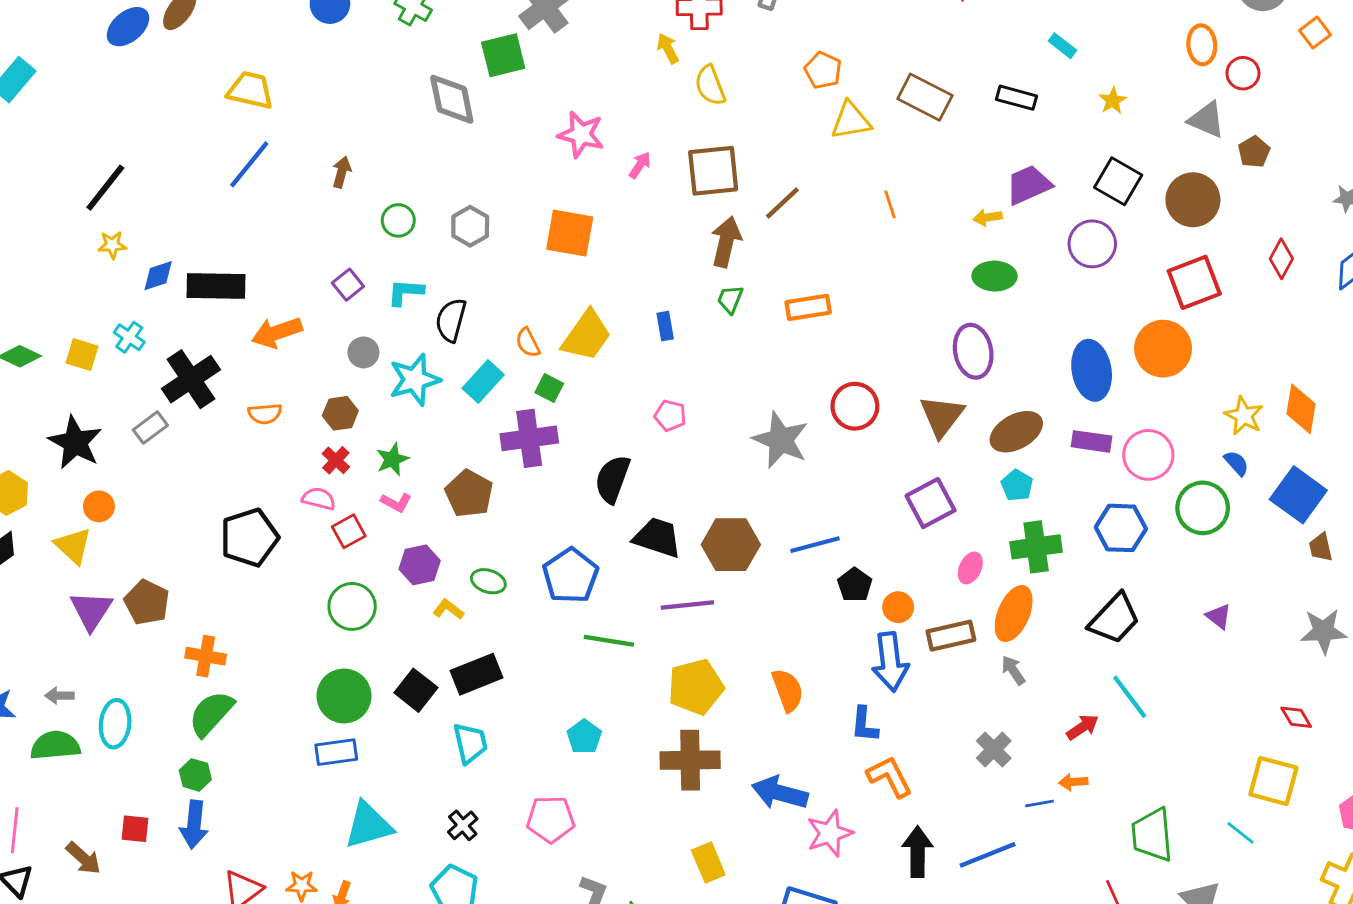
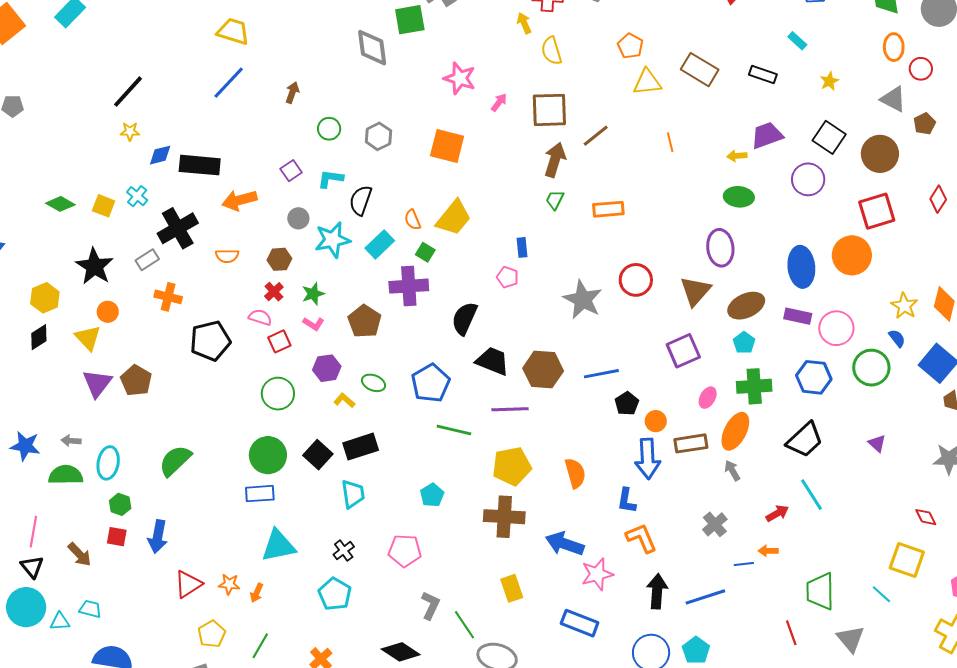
blue rectangle: (665, 326) -> (522, 247), moved
orange cross: (206, 656) -> (168, 297), moved
green hexagon: (195, 775) -> (120, 504), moved

